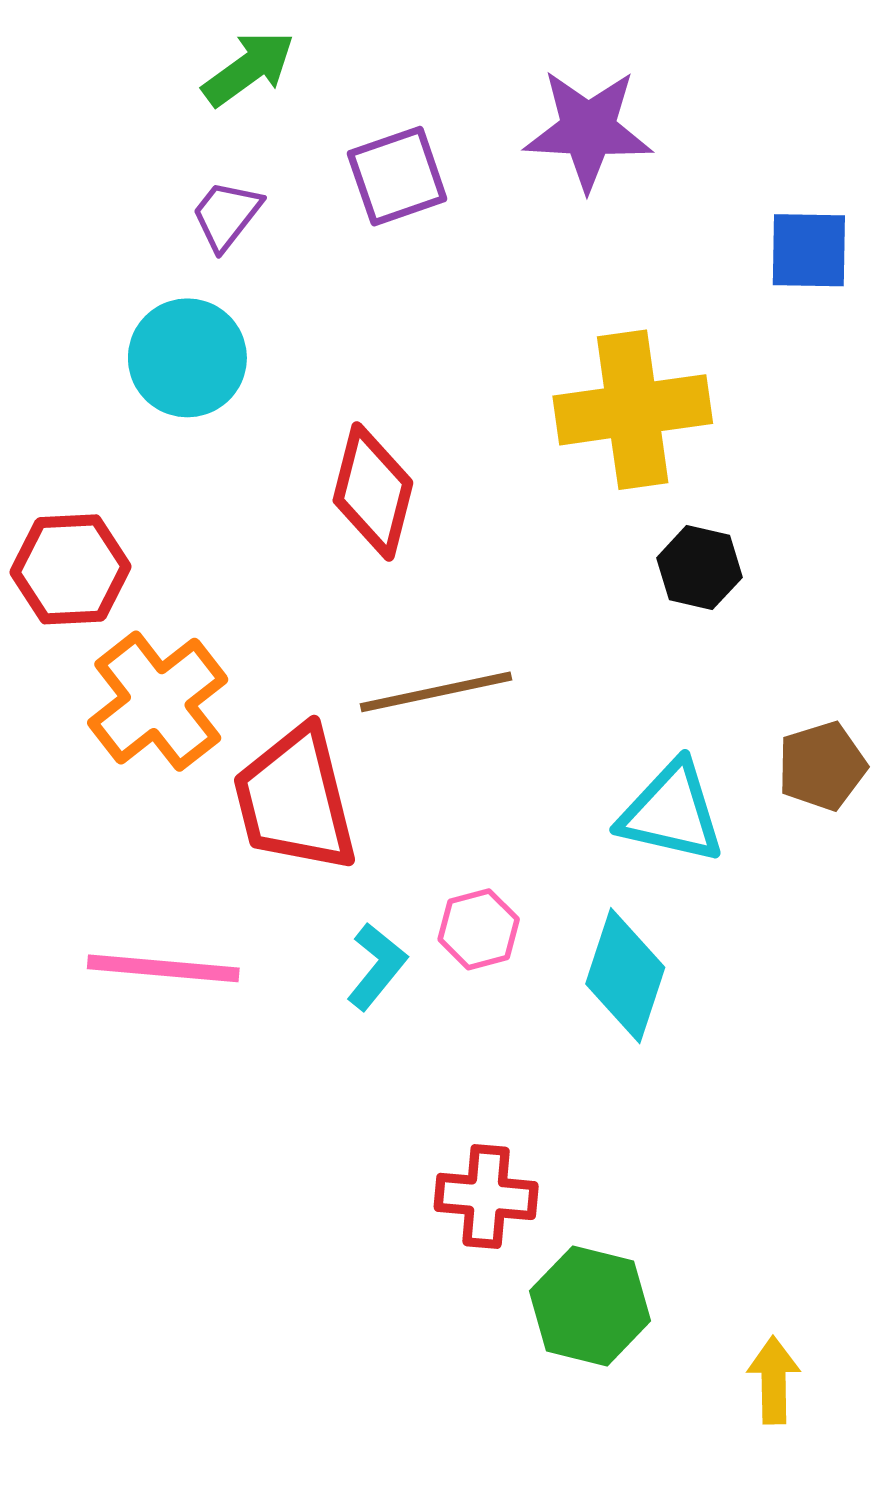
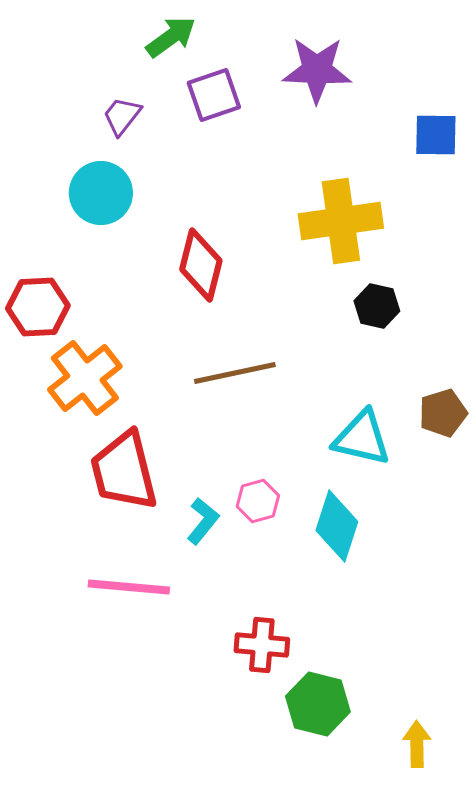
green arrow: (249, 68) -> (171, 37), moved
red trapezoid: (295, 799) -> (124, 471), moved
pink line: (163, 968) -> (129, 587), moved

